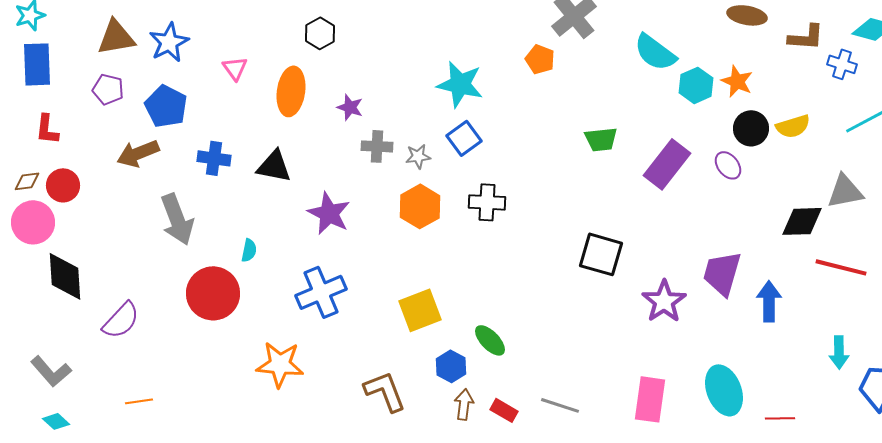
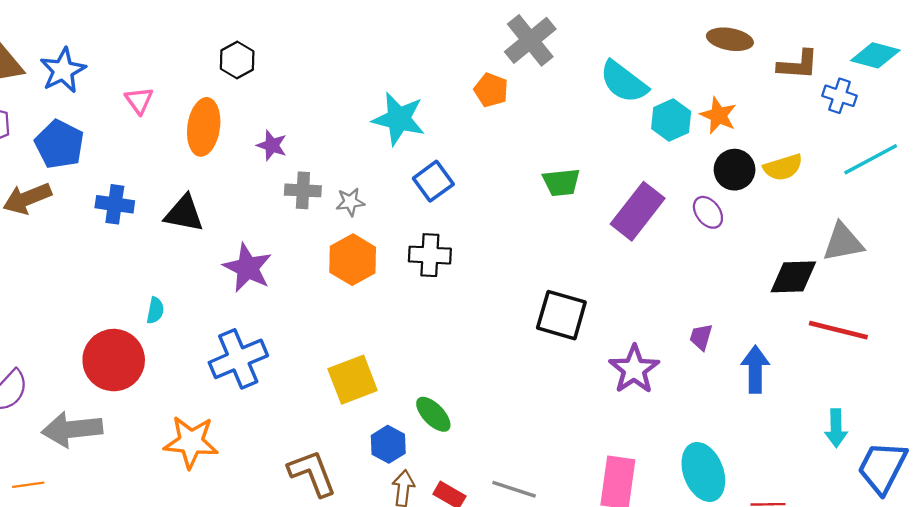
blue square: (464, 138) -> (433, 181), moved
gray arrow: (177, 219) -> (72, 429), moved, turned 105
purple trapezoid: (722, 273) -> (701, 337), size x0.5

